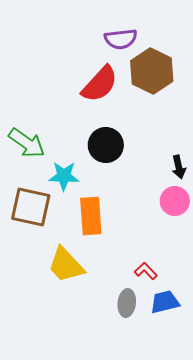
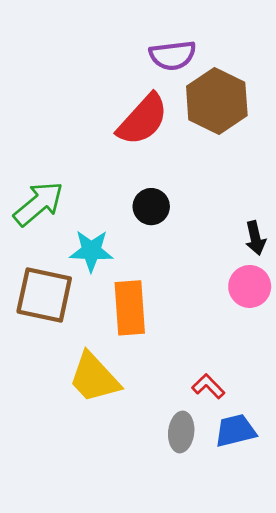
green arrow: (27, 143) -> (39, 204), turned -75
black circle: (106, 145) -> (151, 207), size x0.7

